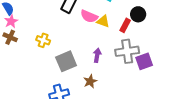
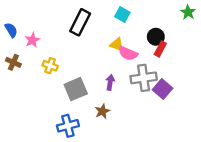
pink semicircle: (89, 16) -> (128, 53), moved
pink star: (11, 21) -> (32, 40), moved
red rectangle: (125, 25) -> (160, 49), moved
purple square: (144, 61) -> (162, 89), turned -30

